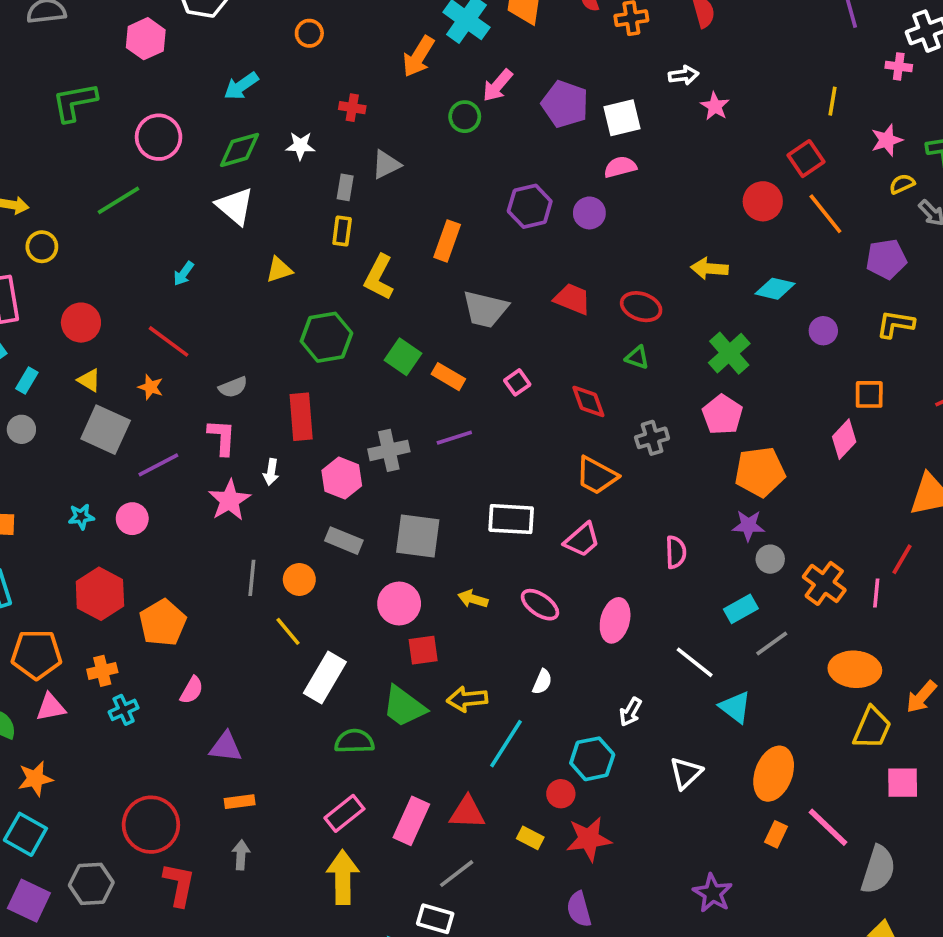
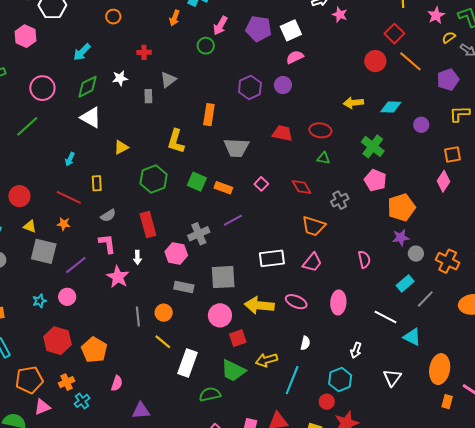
orange arrow: (418, 56) -> (175, 18), size x0.7
yellow rectangle: (342, 231) -> (97, 183), moved
yellow arrow: (473, 599) -> (259, 305), size x1.8

